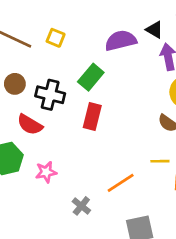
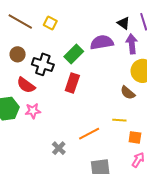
purple semicircle: (121, 41) -> (102, 42), moved
pink star: (46, 172) -> (33, 111), moved

